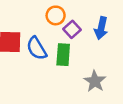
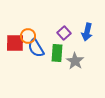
orange circle: (56, 15) -> (28, 36), moved
gray star: (95, 81) -> (75, 61), moved

